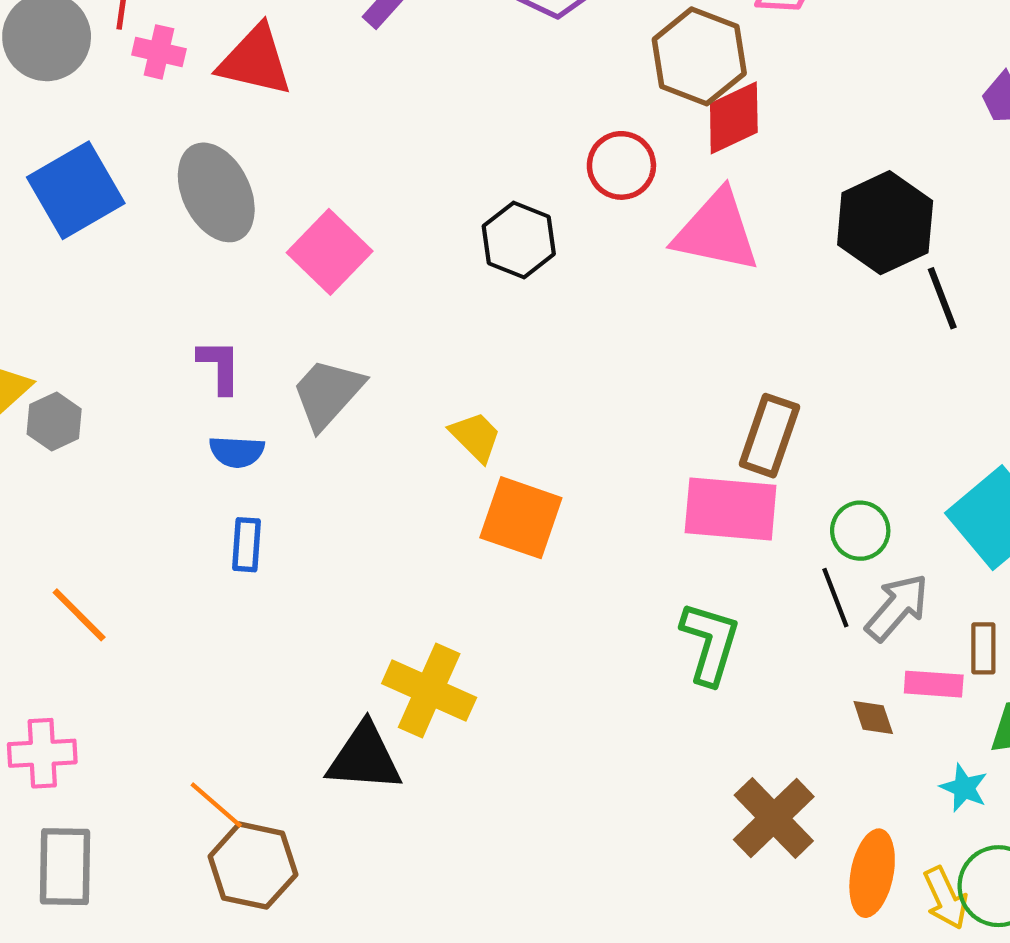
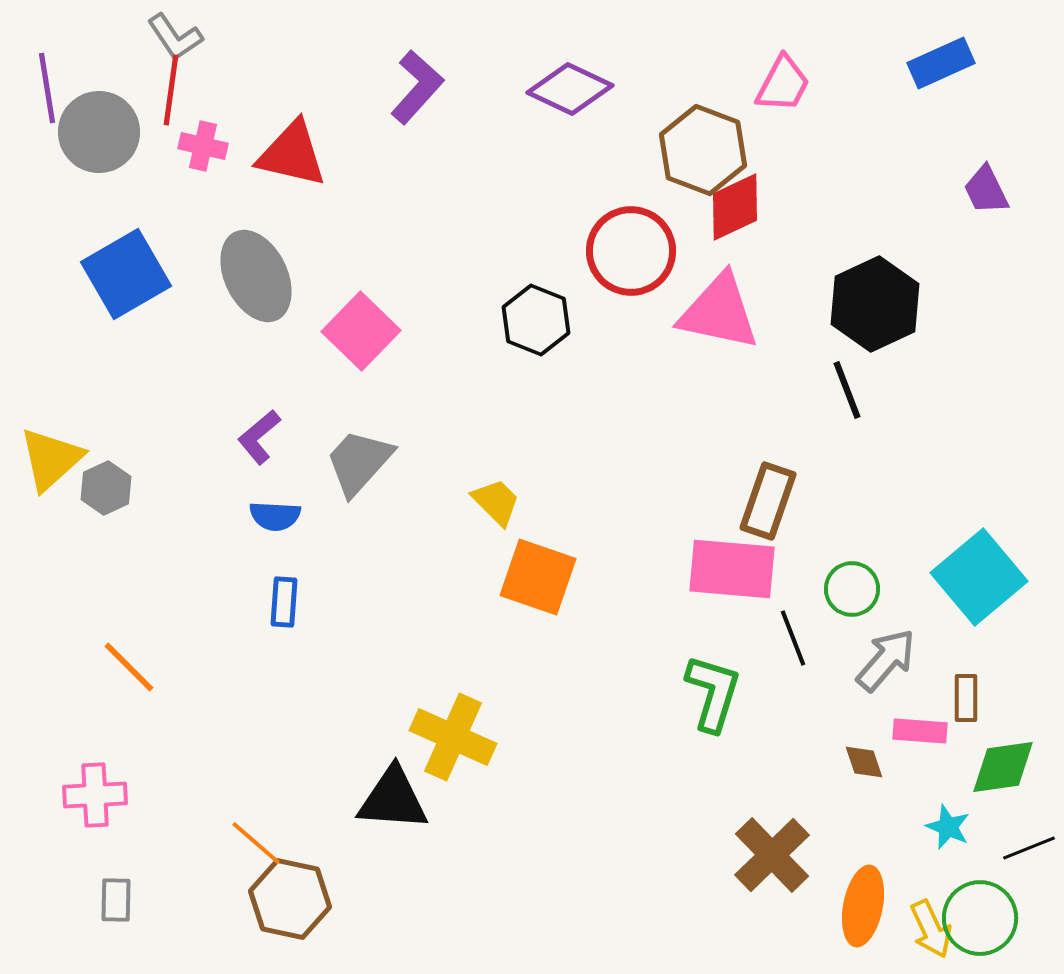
red circle: (621, 165) -> (631, 251), size x1.4
black line: (942, 298) -> (847, 390), moved
purple L-shape: (219, 366) -> (259, 437), turned -130
black line: (835, 598) -> (793, 638), moved
gray rectangle: (65, 867) -> (116, 900), size x0.6

